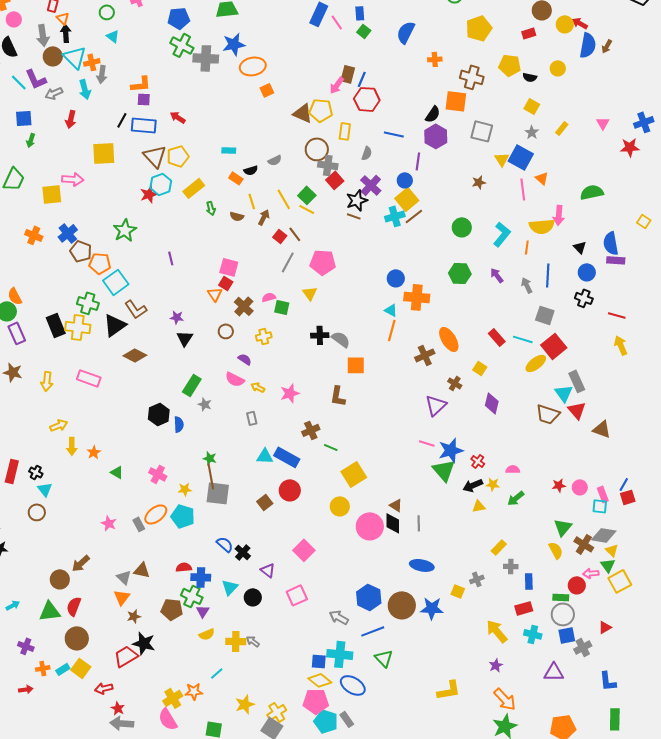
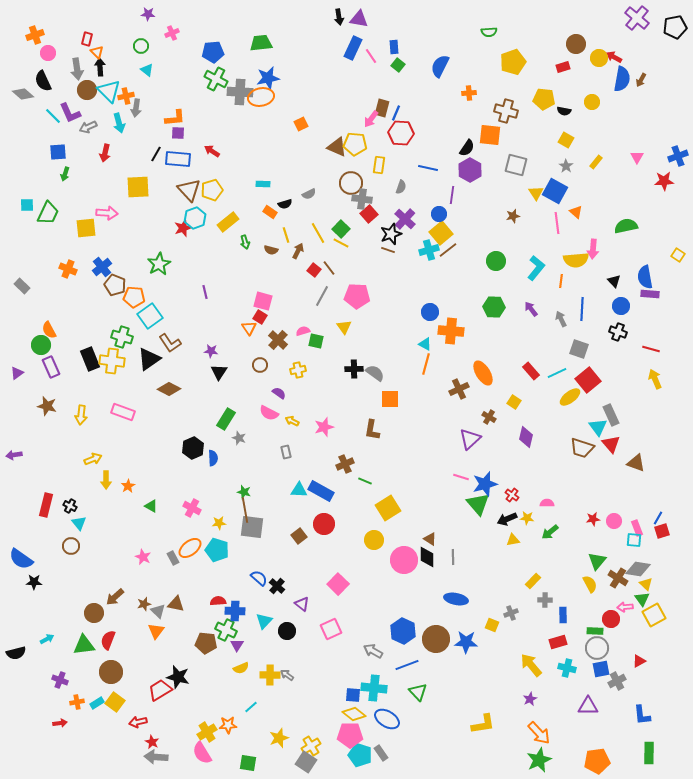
orange ellipse: (253, 66) -> (261, 97), moved
cyan line: (523, 339) -> (557, 373), turned -42
brown star: (134, 616) -> (144, 604), moved

